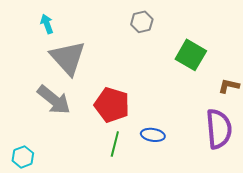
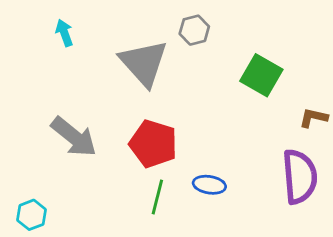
gray triangle: (68, 58) -> (144, 63), moved

